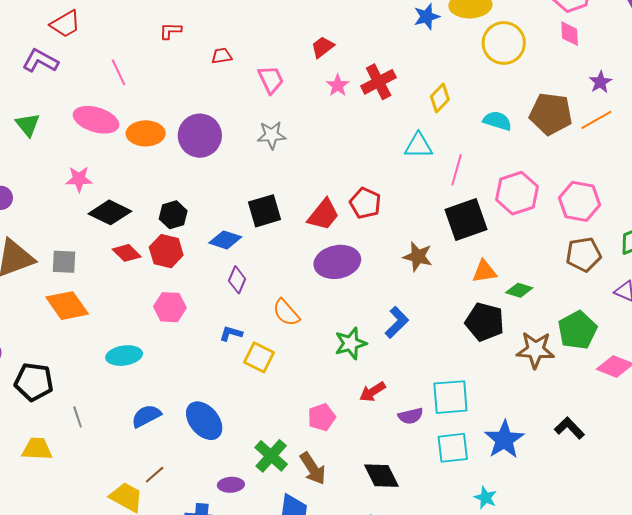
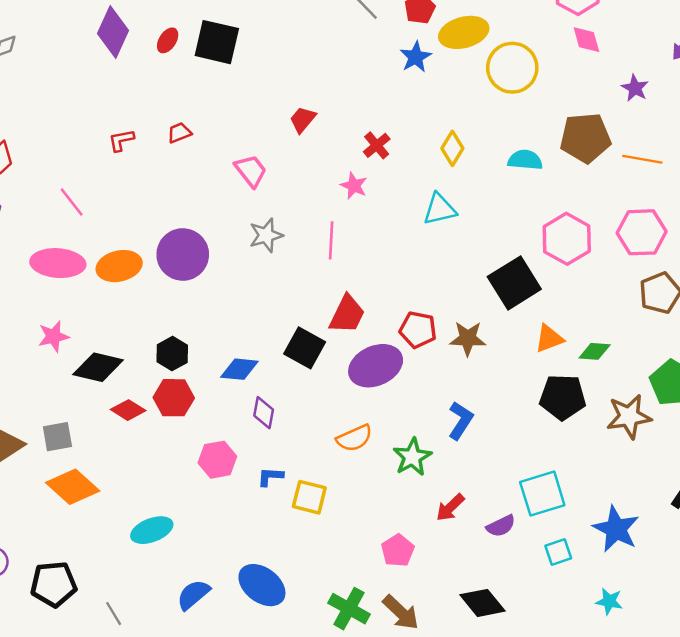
red trapezoid: (222, 56) -> (179, 133), moved
red cross: (379, 82) -> (377, 145), size x0.7
pink star: (338, 85) -> (354, 186), moved
orange line: (596, 120) -> (642, 159), moved, turned 52
pink line: (457, 170) -> (331, 240), moved
red pentagon: (365, 203) -> (418, 330), moved
black square: (264, 211) -> (305, 348), moved, turned -32
pink hexagon: (170, 307) -> (217, 460), moved
orange semicircle: (286, 313) -> (354, 438), moved, turned -60
cyan square: (453, 448) -> (558, 552), size x0.7

